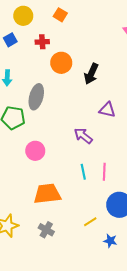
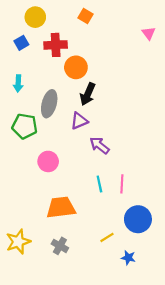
orange square: (60, 15) -> (86, 16), moved
red cross: (42, 42) -> (56, 45), size x1.5
black arrow: (91, 74) -> (88, 94), moved
purple triangle: (107, 110) -> (79, 121), moved, turned -36

